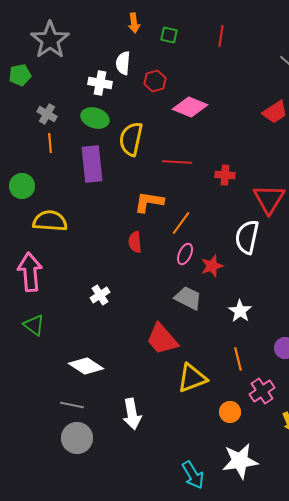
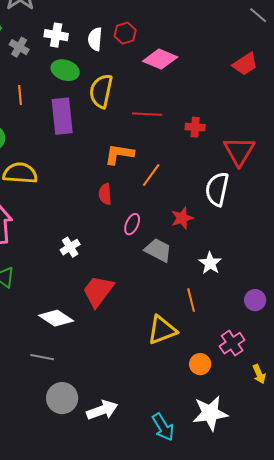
white semicircle: (123, 63) -> (95, 39), moved
white cross: (100, 83) -> (56, 35), moved
gray cross: (47, 114) -> (19, 47), moved
pink ellipse: (185, 254) -> (132, 224), moved
red trapezoid: (162, 339) -> (98, 291), moved, turned 78
orange line: (238, 359) -> (191, 300), moved
white arrow: (132, 414) -> (102, 410), moved, turned -100
gray circle: (77, 438) -> (62, 398), moved

